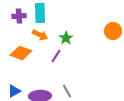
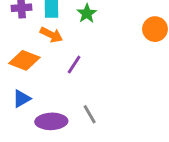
green star: (66, 38) -> (87, 13), moved
blue triangle: (14, 91) -> (22, 99), moved

